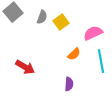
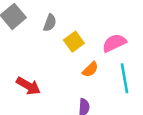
yellow square: (61, 22) -> (74, 42), moved

